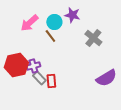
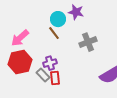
pink arrow: (29, 23) -> (20, 38), moved
gray cross: (93, 38) -> (88, 42), moved, turned 30
purple cross: (33, 66) -> (50, 63), moved

